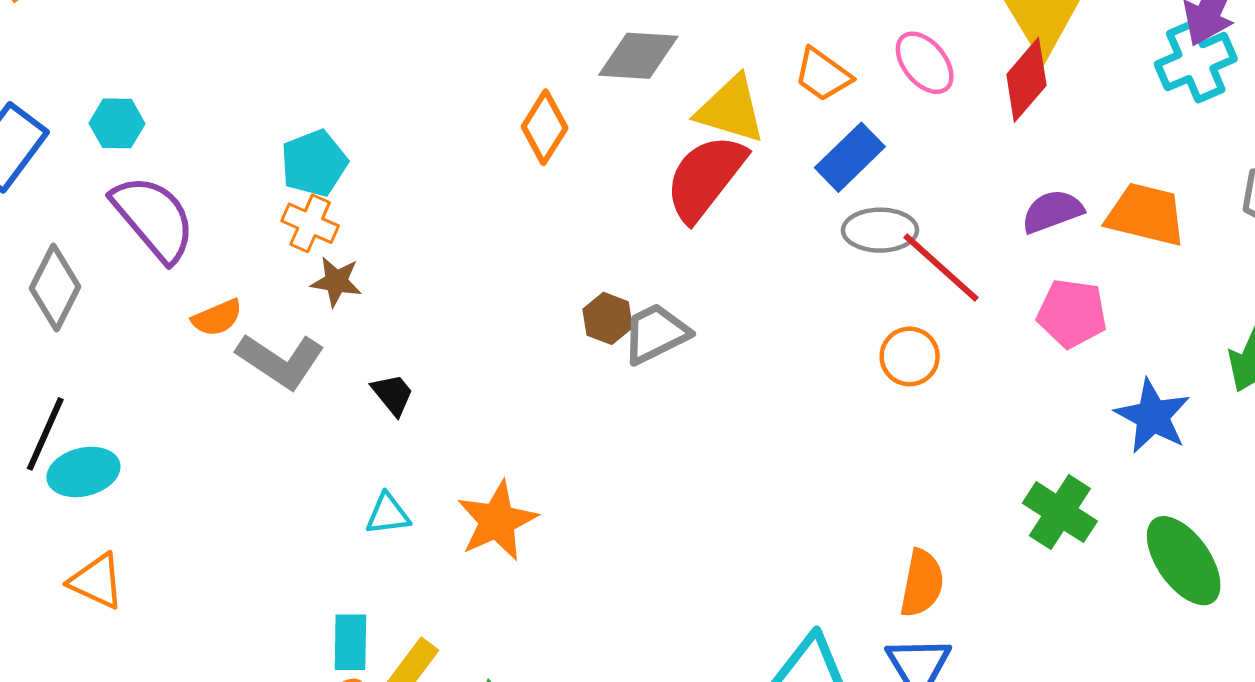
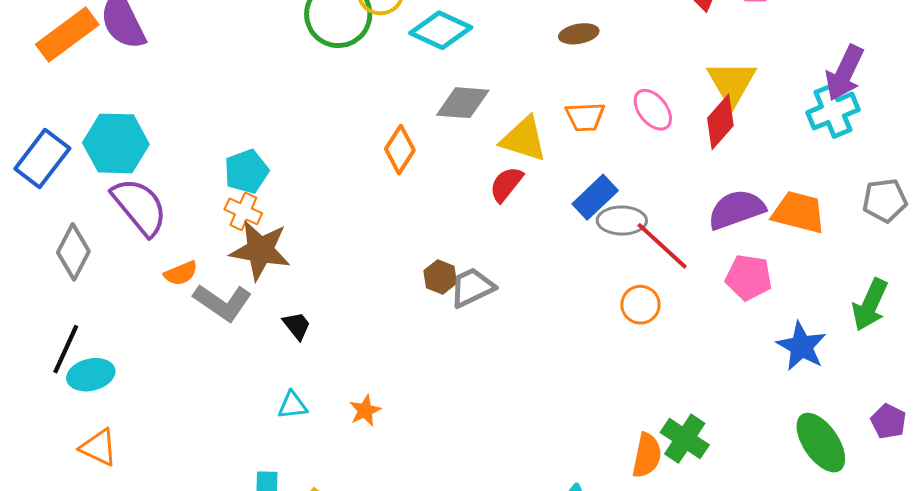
orange trapezoid: (823, 75) -> (585, 117), turned -39
cyan hexagon: (117, 123) -> (116, 143), size x1.8
blue rectangle: (850, 157) -> (595, 197), moved
red semicircle: (705, 178) -> (506, 184), size x0.6
purple semicircle: (1052, 211) -> (736, 209), size x1.4
brown star: (336, 282) -> (260, 250), size x1.8
green cross: (1060, 512) -> (685, 439), moved
orange star: (497, 521) -> (365, 411), size x0.6

